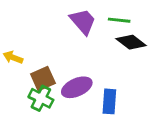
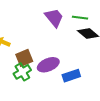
green cross: (41, 98) -> (22, 72), turned 30
blue rectangle: (109, 101) -> (71, 76), turned 66

